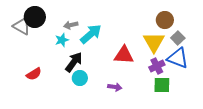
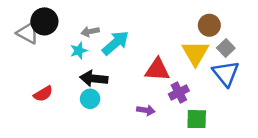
blue triangle: (178, 58) -> (226, 73), turned 30
black arrow: (74, 62) -> (94, 79), turned -120
purple cross: (157, 66) -> (179, 92), moved
cyan circle: (80, 78) -> (90, 99), moved
green square: (162, 85) -> (197, 119), moved

